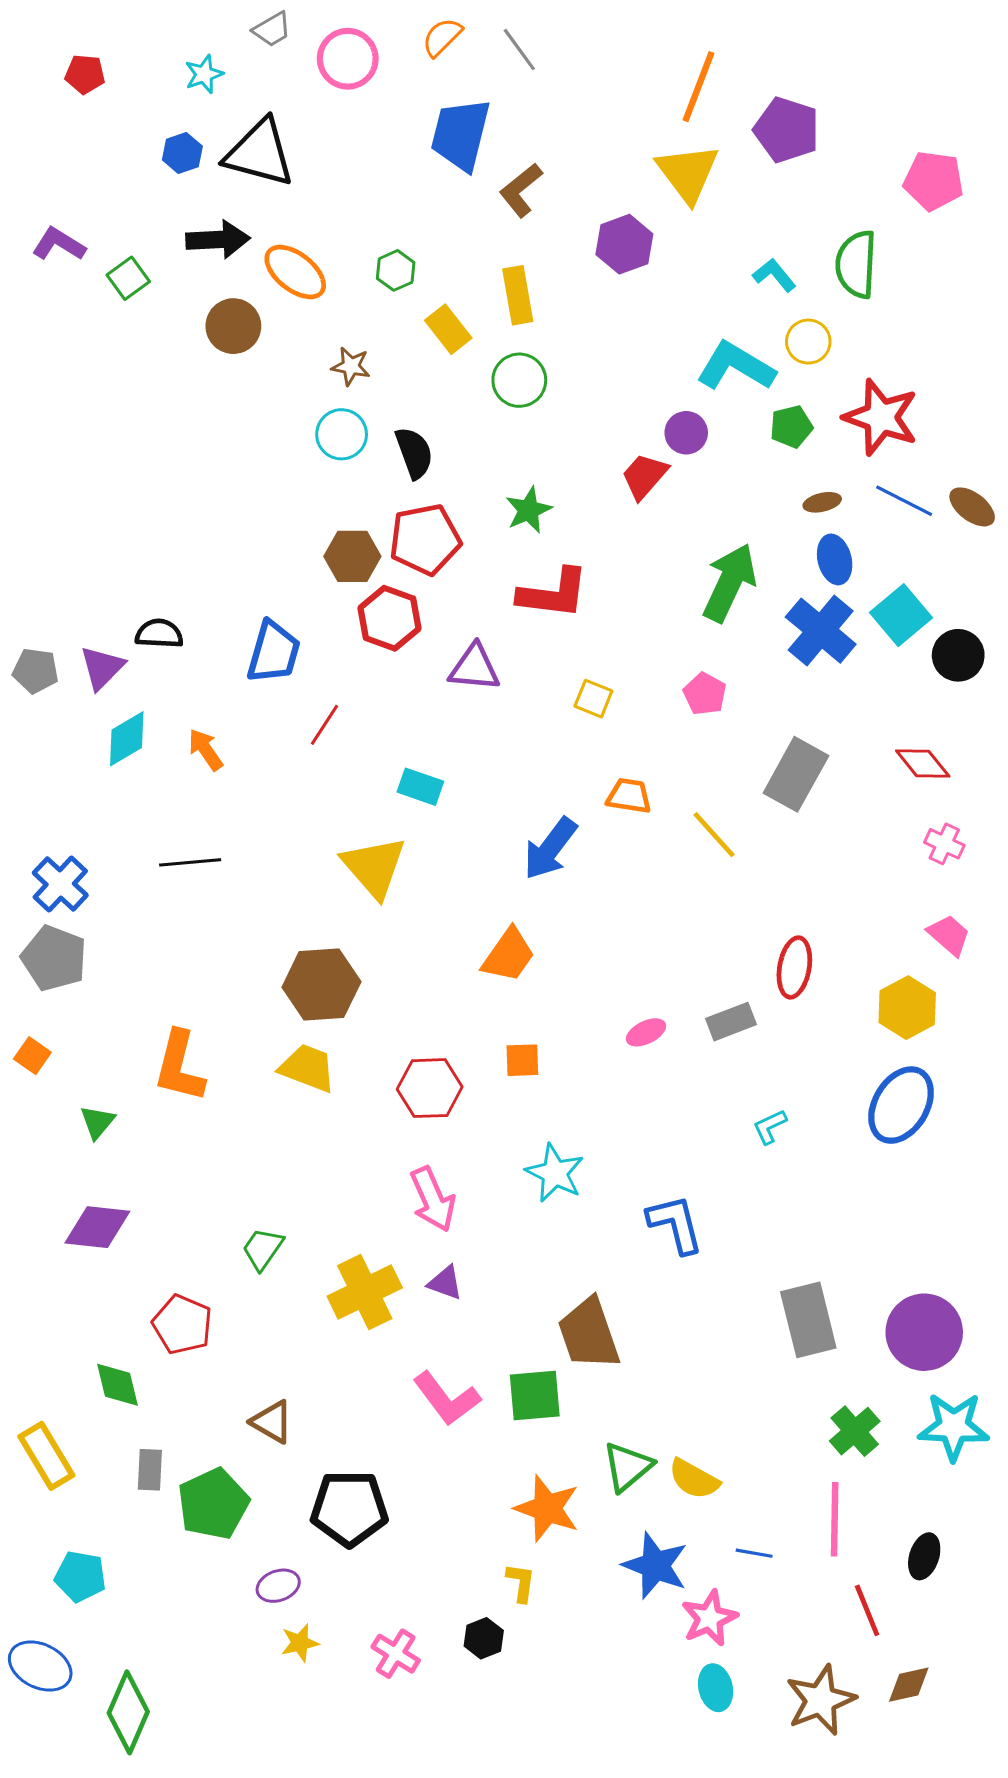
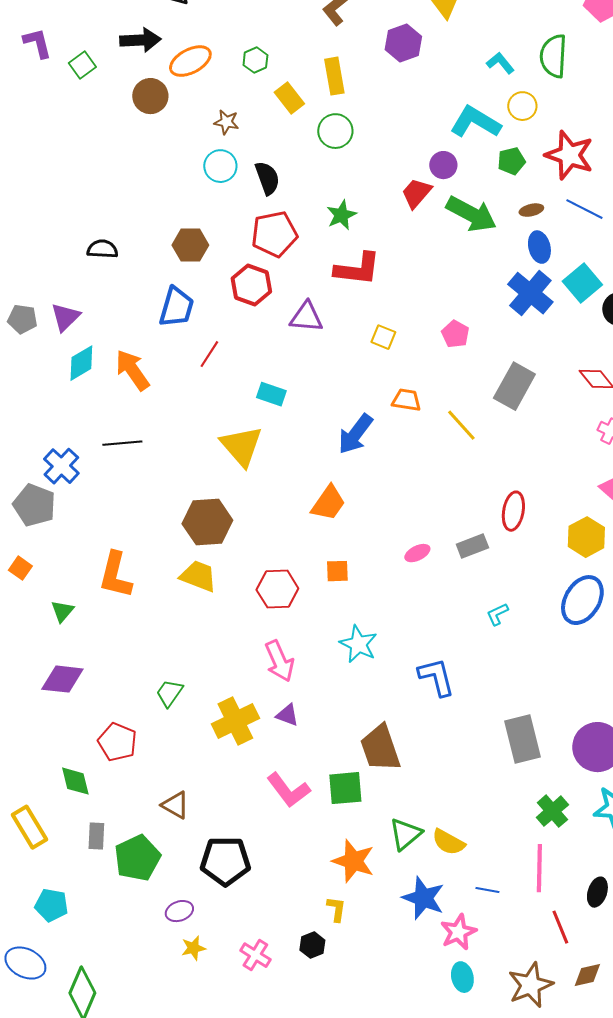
purple L-shape: (59, 244) -> (37, 43), turned 44
orange ellipse: (295, 272) -> (190, 61), turned -66
brown hexagon: (352, 556) -> (190, 245), moved
green arrow: (729, 583) -> (471, 214), moved, turned 93
black semicircle: (159, 634) -> (102, 249), moved
orange arrow: (206, 750) -> (132, 370), size x1.5
blue cross: (60, 884) -> (61, 466), moved

